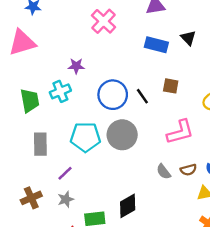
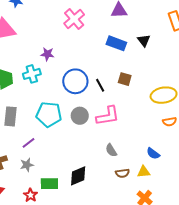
pink L-shape: (180, 132) -> (108, 116), moved
gray circle: (122, 135) -> (80, 116), size x0.7
brown semicircle: (188, 170) -> (122, 173), moved

